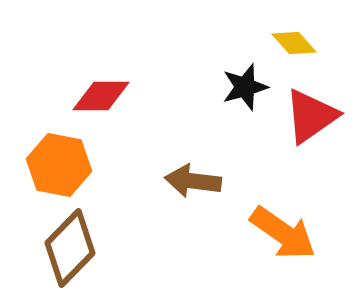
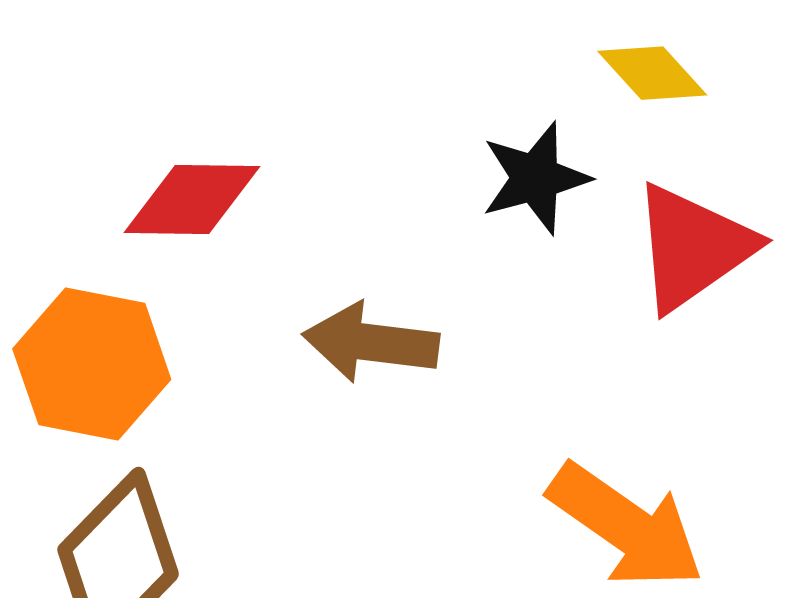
brown arrow: (193, 181) -> (371, 343), moved

